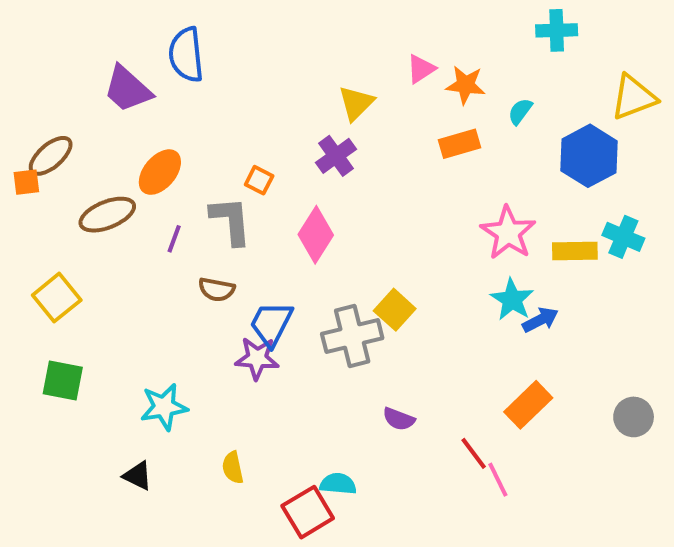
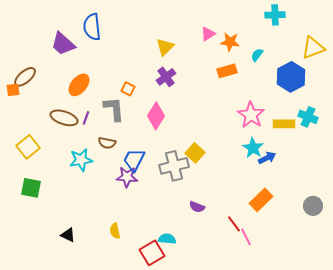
yellow triangle: (356, 103) -> (165, 47), moved
brown ellipse: (107, 215) -> (64, 118), moved, turned 40
cyan star: (164, 407) -> (81, 160), moved

